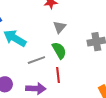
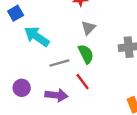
red line: (58, 75) -> (83, 82), turned -35

